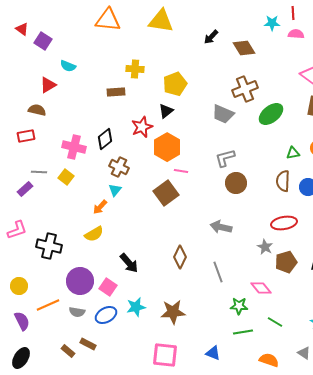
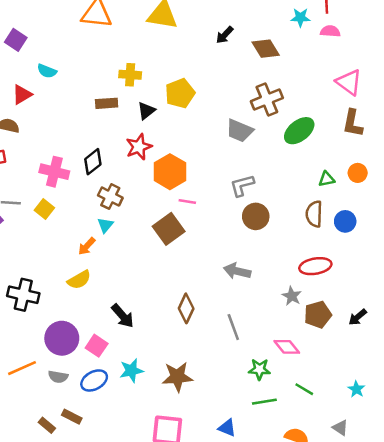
black triangle: (166, 111) -> (146, 111), moved

